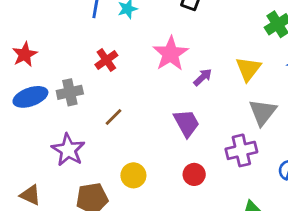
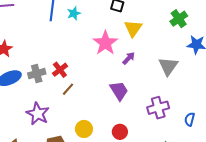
red cross: (106, 60) -> (60, 70), moved
yellow triangle: (248, 69) -> (133, 28), moved
gray triangle: (263, 112) -> (168, 66), moved
red circle: (194, 174) -> (120, 132), moved

